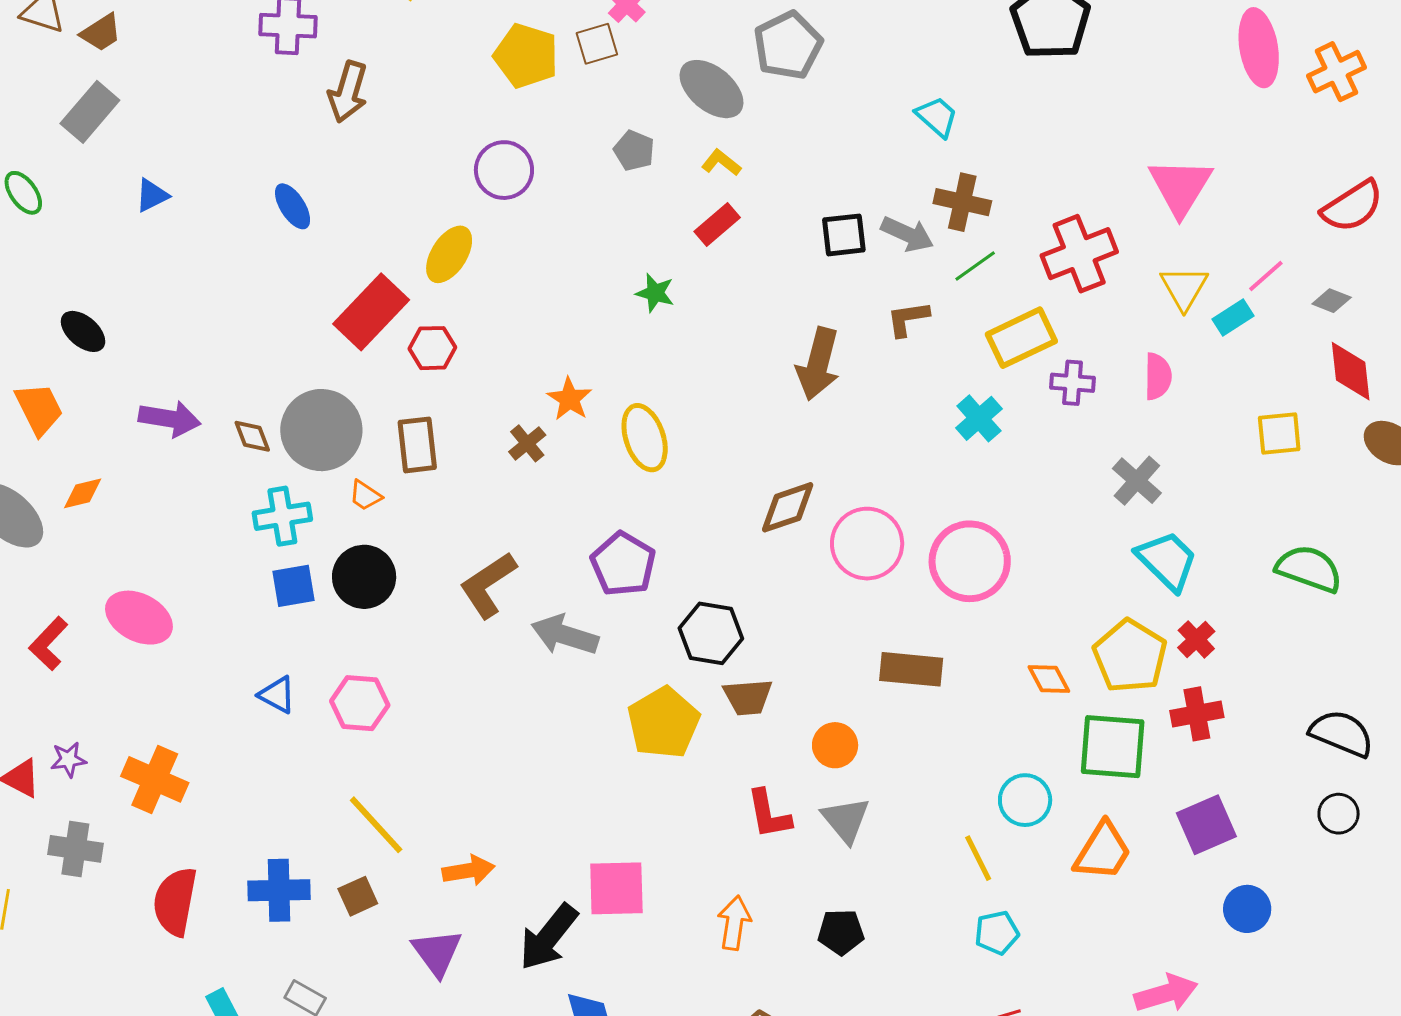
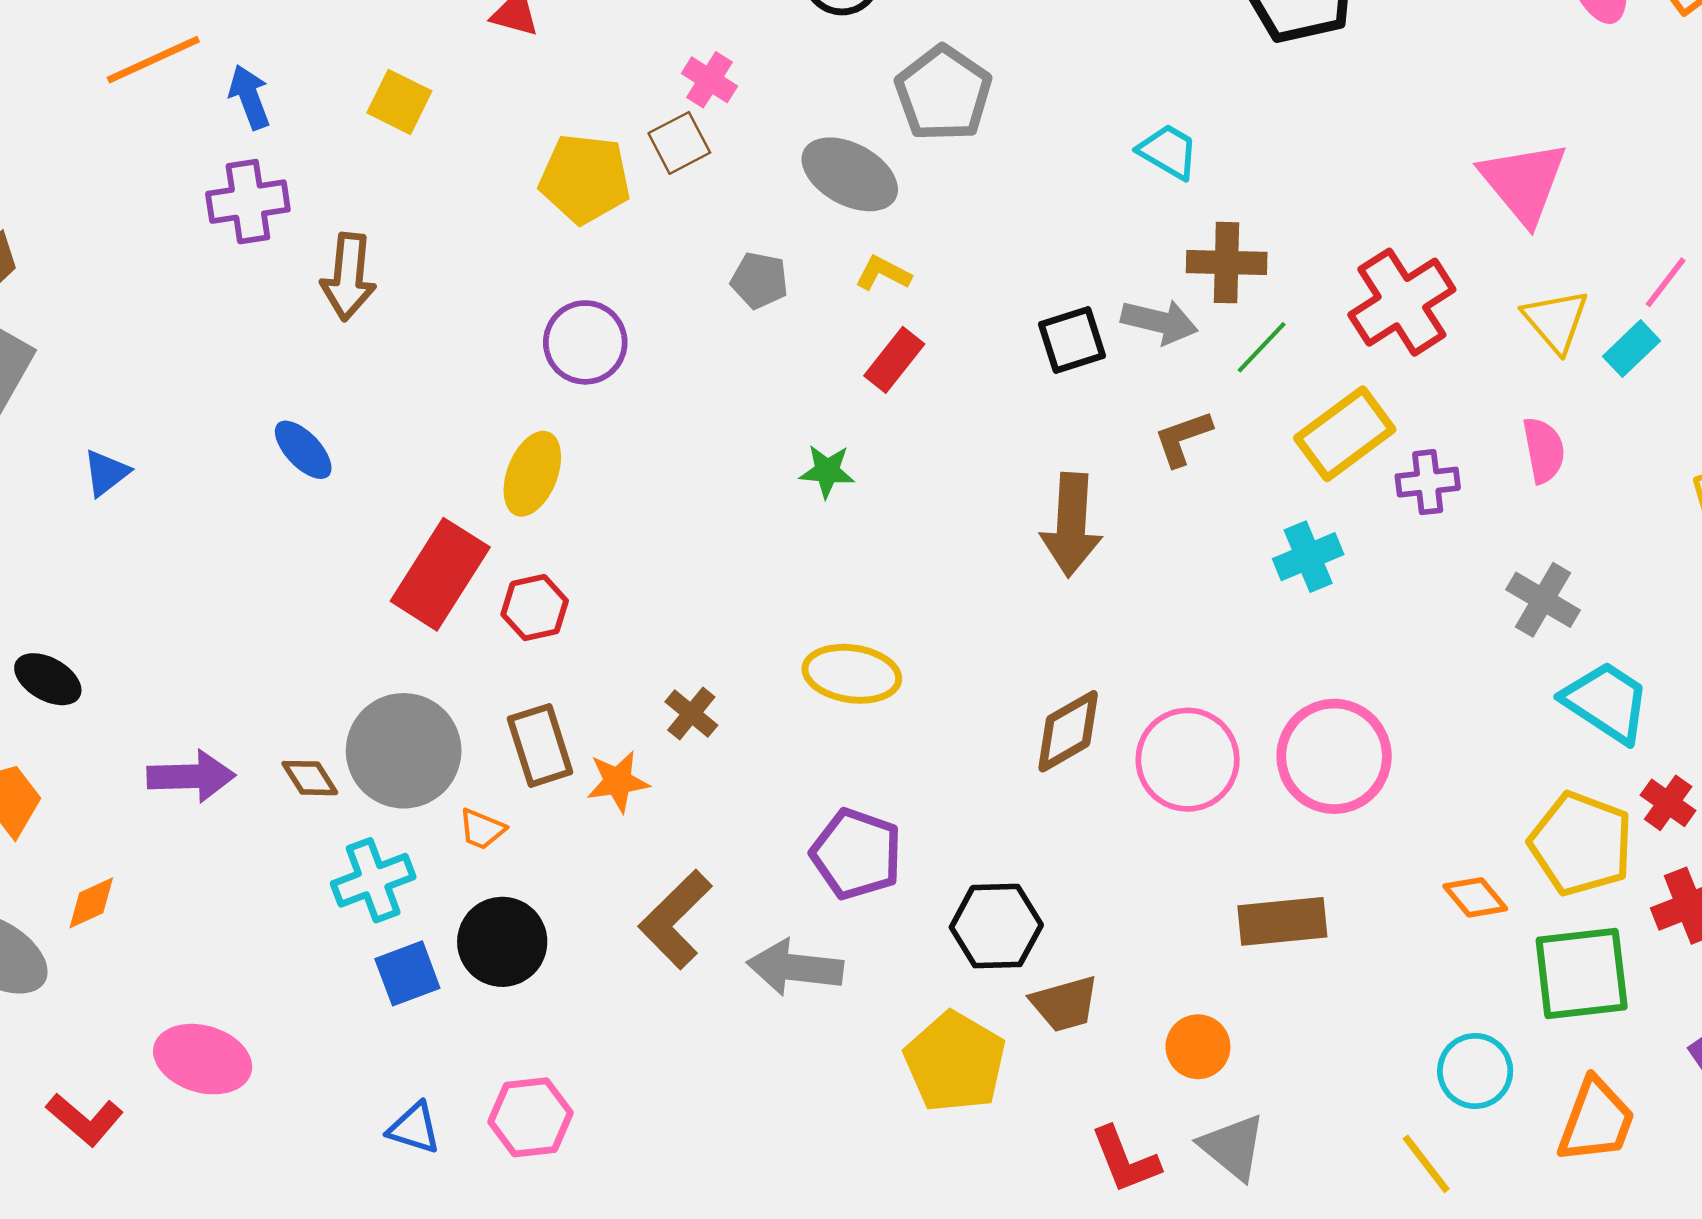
orange star: (570, 399) -> (618, 782), moved, turned -30
cyan cross: (979, 418) -> (1308, 557), turned 30
yellow ellipse: (645, 438) -> (852, 674), turned -52
red L-shape: (48, 644) -> (85, 1119), turned -82

